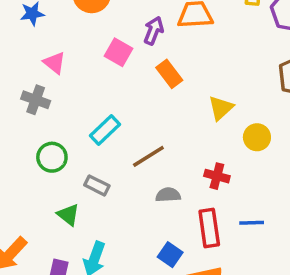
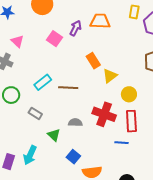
orange rectangle: (169, 74) -> (93, 61), moved
brown line: (148, 156) -> (68, 88), moved, turned 30
red cross: (217, 176) -> (104, 114), size x1.6
green triangle: (68, 215) -> (54, 135), moved
red rectangle: (209, 228) -> (131, 121), moved

